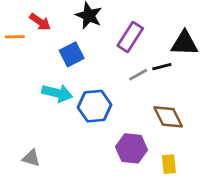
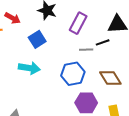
gray line: (138, 75) -> (86, 50), turned 32
blue hexagon: (95, 106) -> (73, 74), moved

